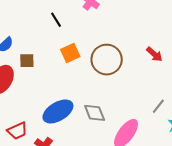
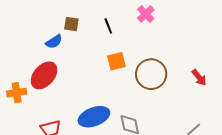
brown square: (27, 61) -> (71, 24), moved

